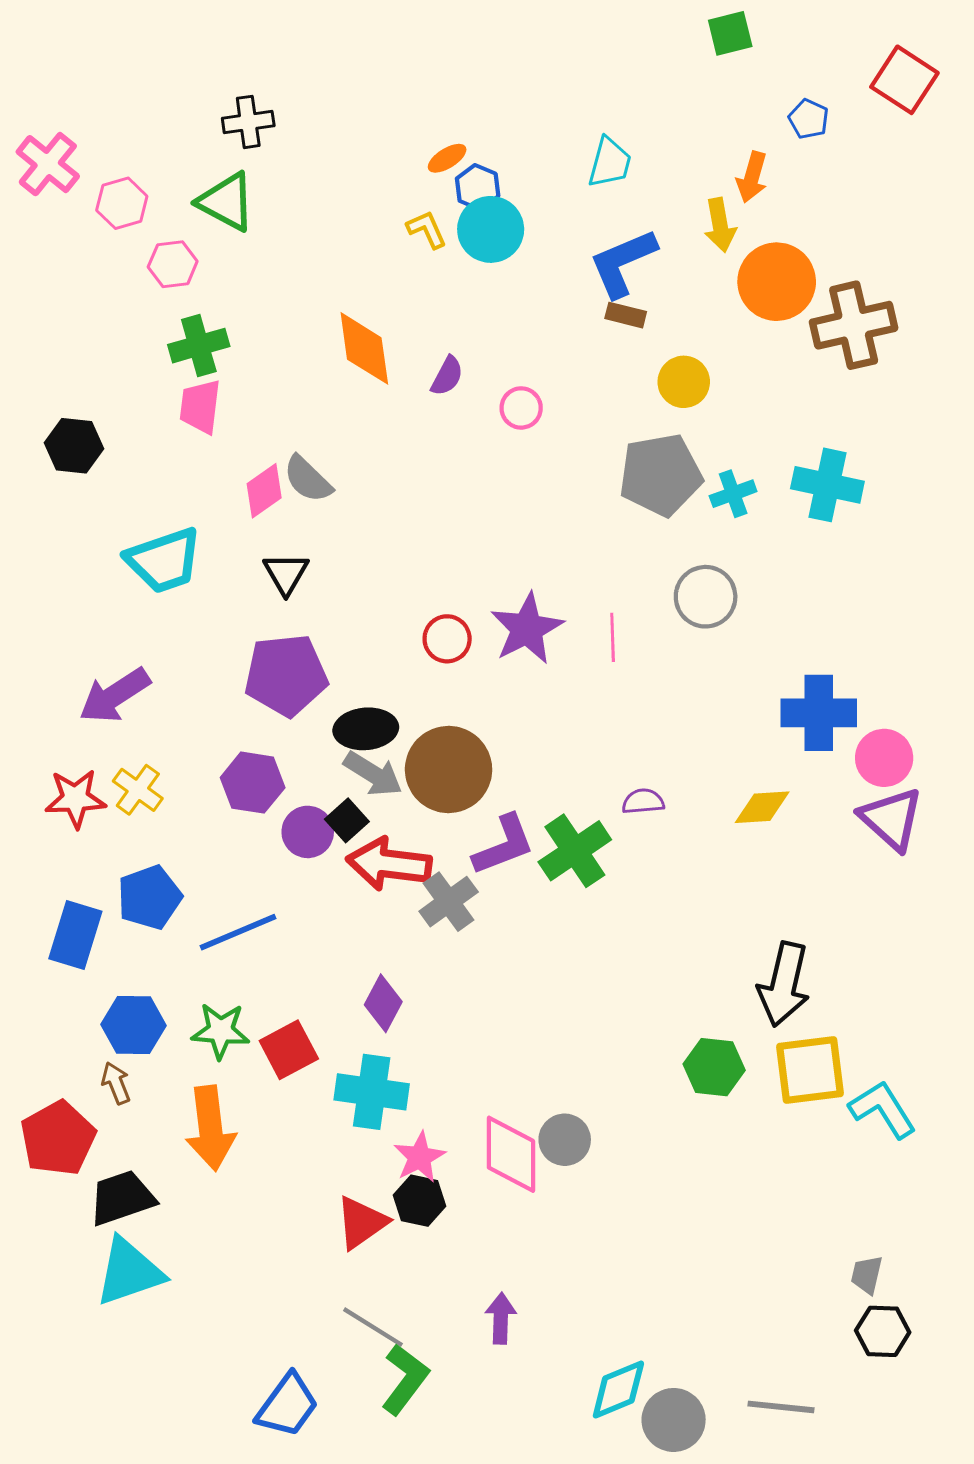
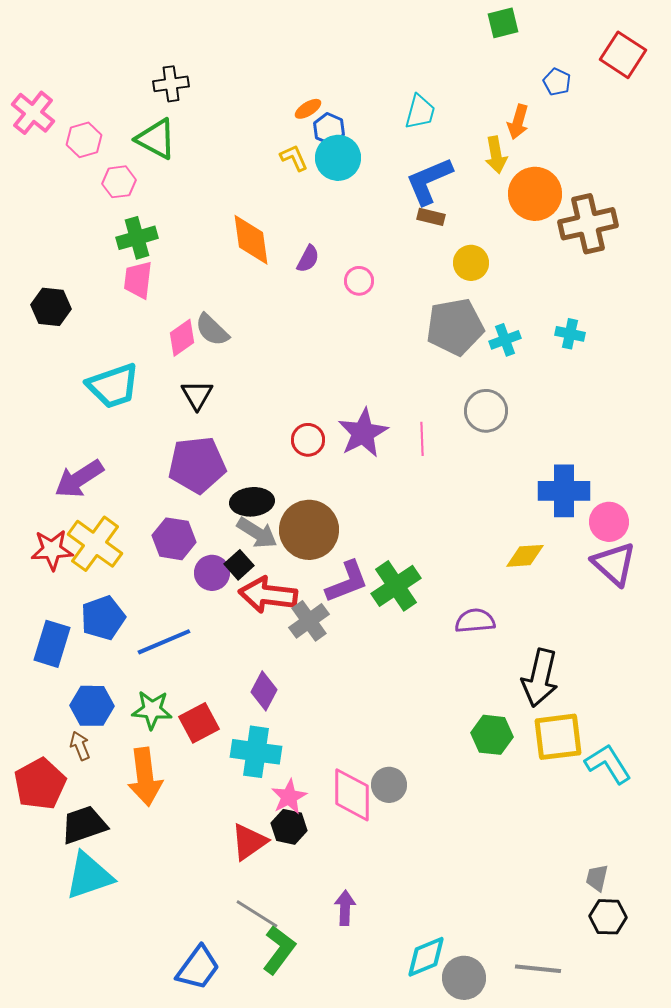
cyan cross: (827, 485) -> (570, 334), size x0.6
yellow cross: (138, 790) -> (95, 544), size x1.6
purple semicircle: (643, 801) -> (475, 621), moved, size x1.4

